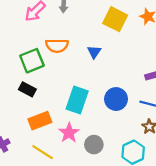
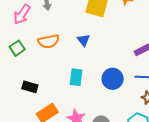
green square: (32, 61) -> (17, 48), moved, size x0.7
cyan rectangle: (77, 100) -> (76, 77), moved, size x0.7

